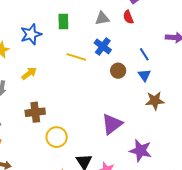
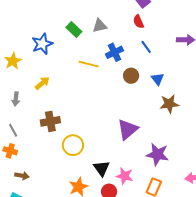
gray triangle: (102, 18) -> (100, 26), moved
green rectangle: (63, 22) -> (74, 29), turned -42
blue cross: (103, 46) -> (115, 52), turned 30
blue line: (144, 54) -> (146, 47), moved

